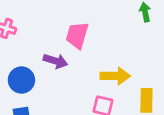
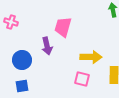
purple arrow: (55, 61) -> (47, 46), turned 60

